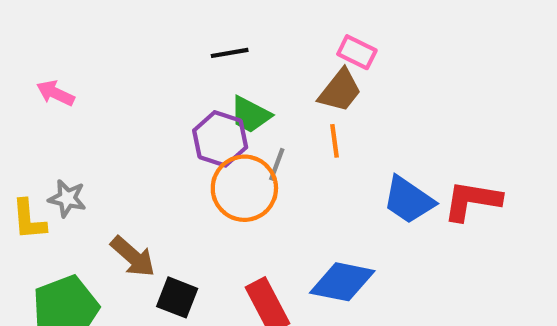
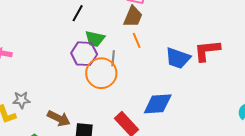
black line: (230, 53) -> (78, 13), turned -36

